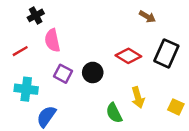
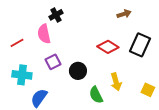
black cross: (36, 15) -> (56, 15), moved
brown arrow: (147, 17) -> (124, 14), turned -48
black circle: (93, 72) -> (78, 71), moved
purple square: (63, 74) -> (53, 62), turned 35

